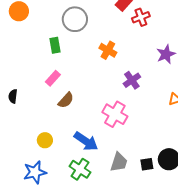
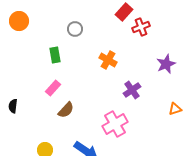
gray circle: (75, 19) -> (75, 29), size x0.6
pink cross: (115, 114) -> (115, 124), turned 30

